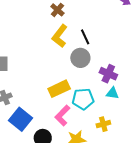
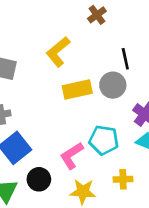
yellow L-shape: (60, 36) -> (58, 52), moved
yellow rectangle: (59, 89) -> (77, 90), moved

